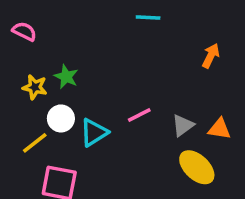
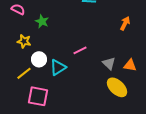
green star: (66, 77) -> (42, 21), moved
pink line: (139, 115) -> (80, 50), moved
gray triangle: (183, 125) -> (109, 63), turned -40

